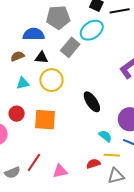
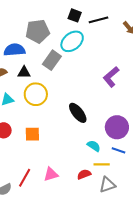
orange square: (45, 120) -> (32, 134), size x0.7
pink triangle: (60, 171) -> (51, 174), moved

